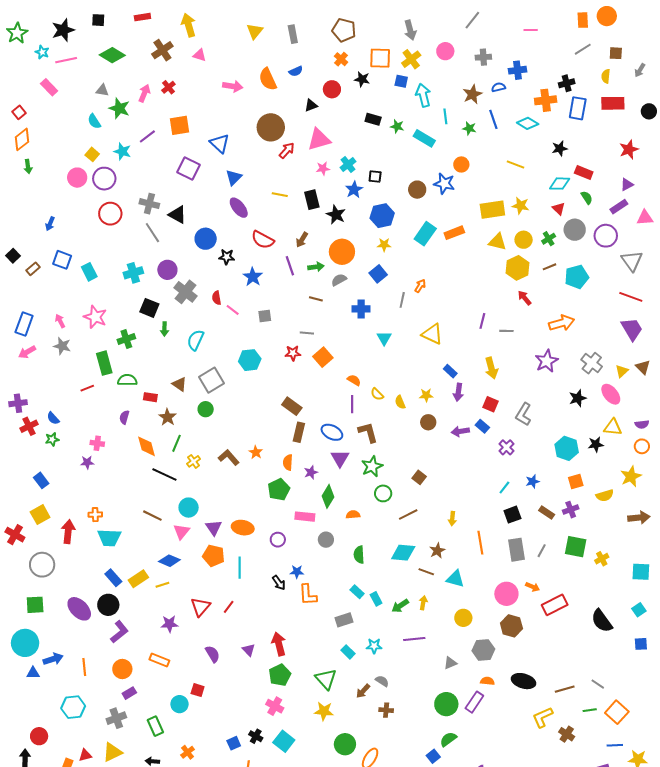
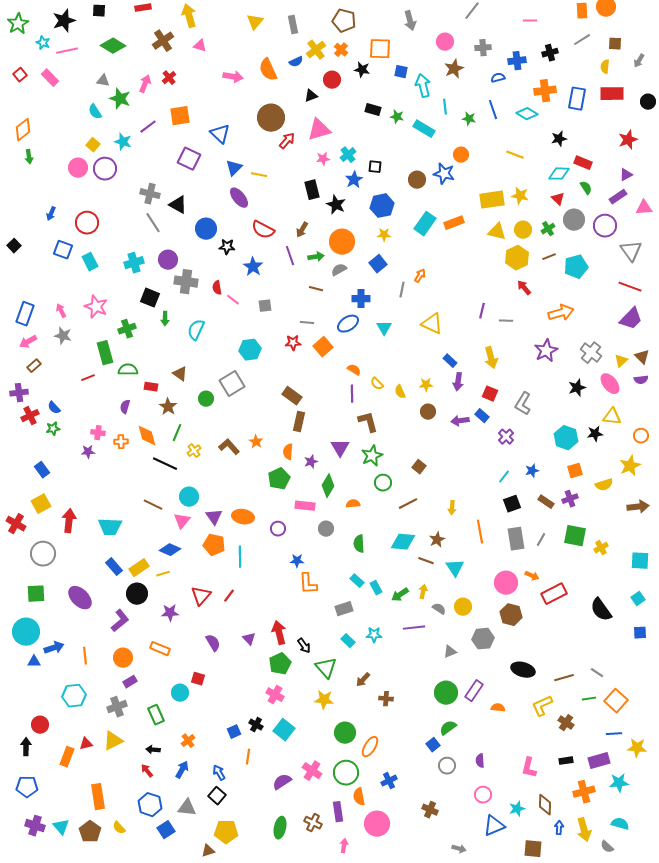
yellow cross: (411, 59) -> (316, 50), moved
black cross: (567, 83) -> (550, 53), moved
brown star: (472, 94) -> (454, 69), moved
red square: (19, 112) -> (20, 75), moved
yellow line: (280, 195) -> (259, 175), moved
red circle: (110, 214) -> (87, 223), moved
brown rectangle: (33, 269) -> (34, 366), moved
gray cross: (186, 292) -> (186, 282), turned -30
purple trapezoid: (632, 329) -> (631, 319), turned 75
gray square: (212, 380) -> (232, 384), moved
purple semicircle: (642, 424) -> (641, 380), moved
blue ellipse: (332, 432) -> (348, 324), moved, turned -60
orange cross: (95, 515) -> (121, 442), moved
cyan triangle: (455, 579) -> (455, 568), turned 42
black arrow: (279, 583) -> (304, 646), moved
black circle: (108, 605) -> (137, 594), moved
gray semicircle: (382, 681) -> (439, 609), moved
orange semicircle: (487, 681) -> (498, 708), moved

